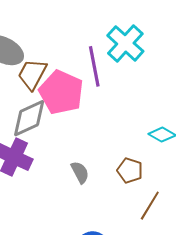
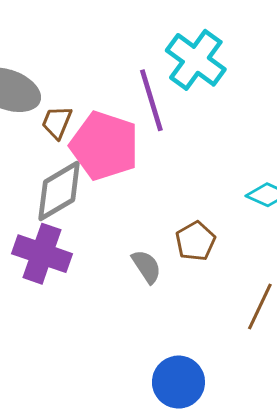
brown trapezoid: (32, 74) -> (57, 122), size x0.7
brown pentagon: (130, 170) -> (195, 241), moved, turned 30

